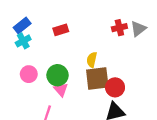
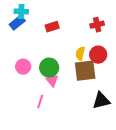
red cross: (119, 28) -> (97, 25), moved
cyan cross: (23, 41) -> (21, 12), moved, turned 32
red circle: (115, 87) -> (98, 55), moved

